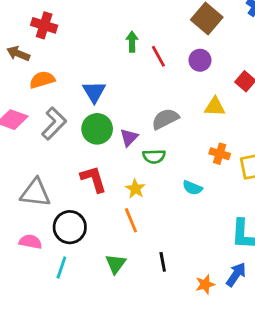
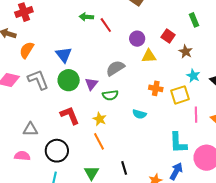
red cross: (44, 25) -> (24, 12), turned -30
green arrow: (132, 42) -> (86, 17), turned -80
purple circle: (200, 60) -> (137, 39), moved
orange semicircle: (42, 80) -> (27, 50), turned -36
gray L-shape: (54, 123) -> (38, 80), turned -60
gray triangle: (35, 193) -> (30, 129), size x0.7
pink semicircle: (30, 242) -> (22, 156), moved

